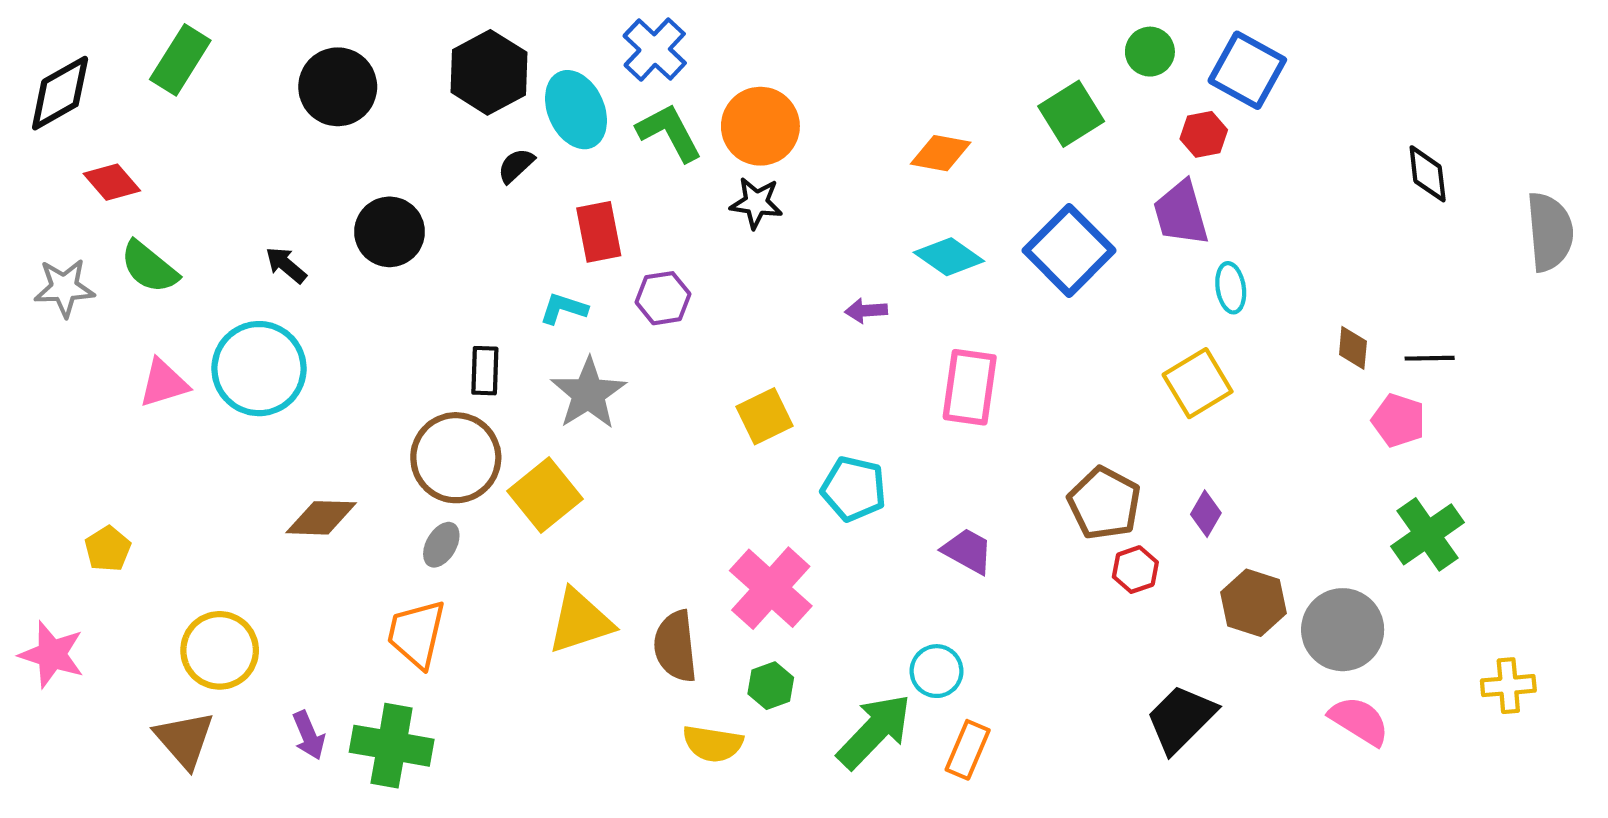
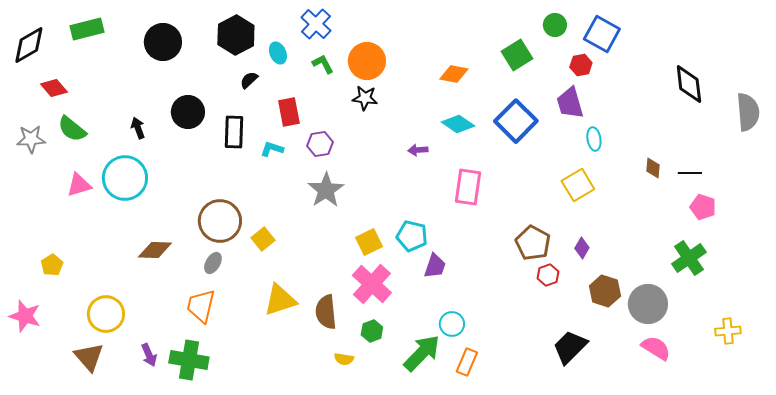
green rectangle: (180, 60) -> (87, 29), turned 44
cyan ellipse: (576, 110) -> (278, 53), size x0.6
green L-shape: (669, 132) -> (323, 64), size x0.7
black diamond: (1428, 174) -> (689, 84), size x1.4
black arrow: (286, 265) -> (138, 128), turned 30
black rectangle: (485, 371) -> (234, 132), moved, size x1.4
gray star: (588, 393) -> (326, 190), moved
yellow square: (765, 416) -> (369, 242), moved
pink pentagon: (1399, 420) -> (703, 207), moved
yellow square: (545, 495) -> (263, 239), size x0.7
purple trapezoid: (968, 551) -> (435, 266), moved, turned 80
yellow semicircle: (713, 744) -> (344, 359), size x0.7

